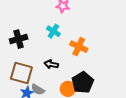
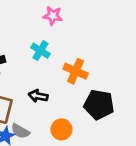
black pentagon: (83, 82) -> (99, 105), moved, turned -30

